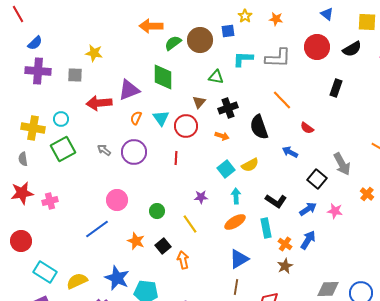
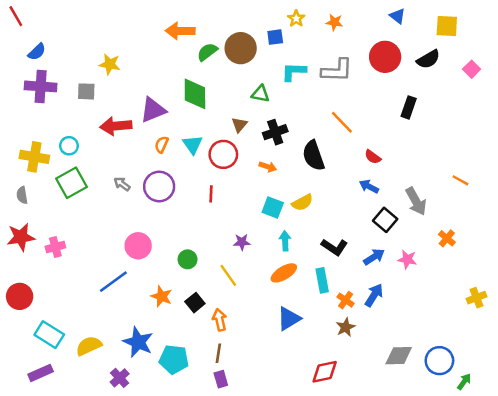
blue arrow: (290, 152) -> (369, 186), moved
cyan square: (226, 169) -> (273, 207), turned -30
brown line: (236, 287) -> (218, 353), moved

